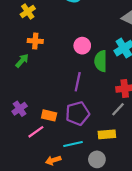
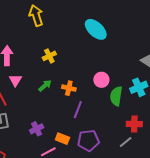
yellow cross: (28, 11) -> (49, 56), moved
orange cross: (35, 41) -> (69, 88), moved
purple line: (78, 82) -> (78, 110), moved

